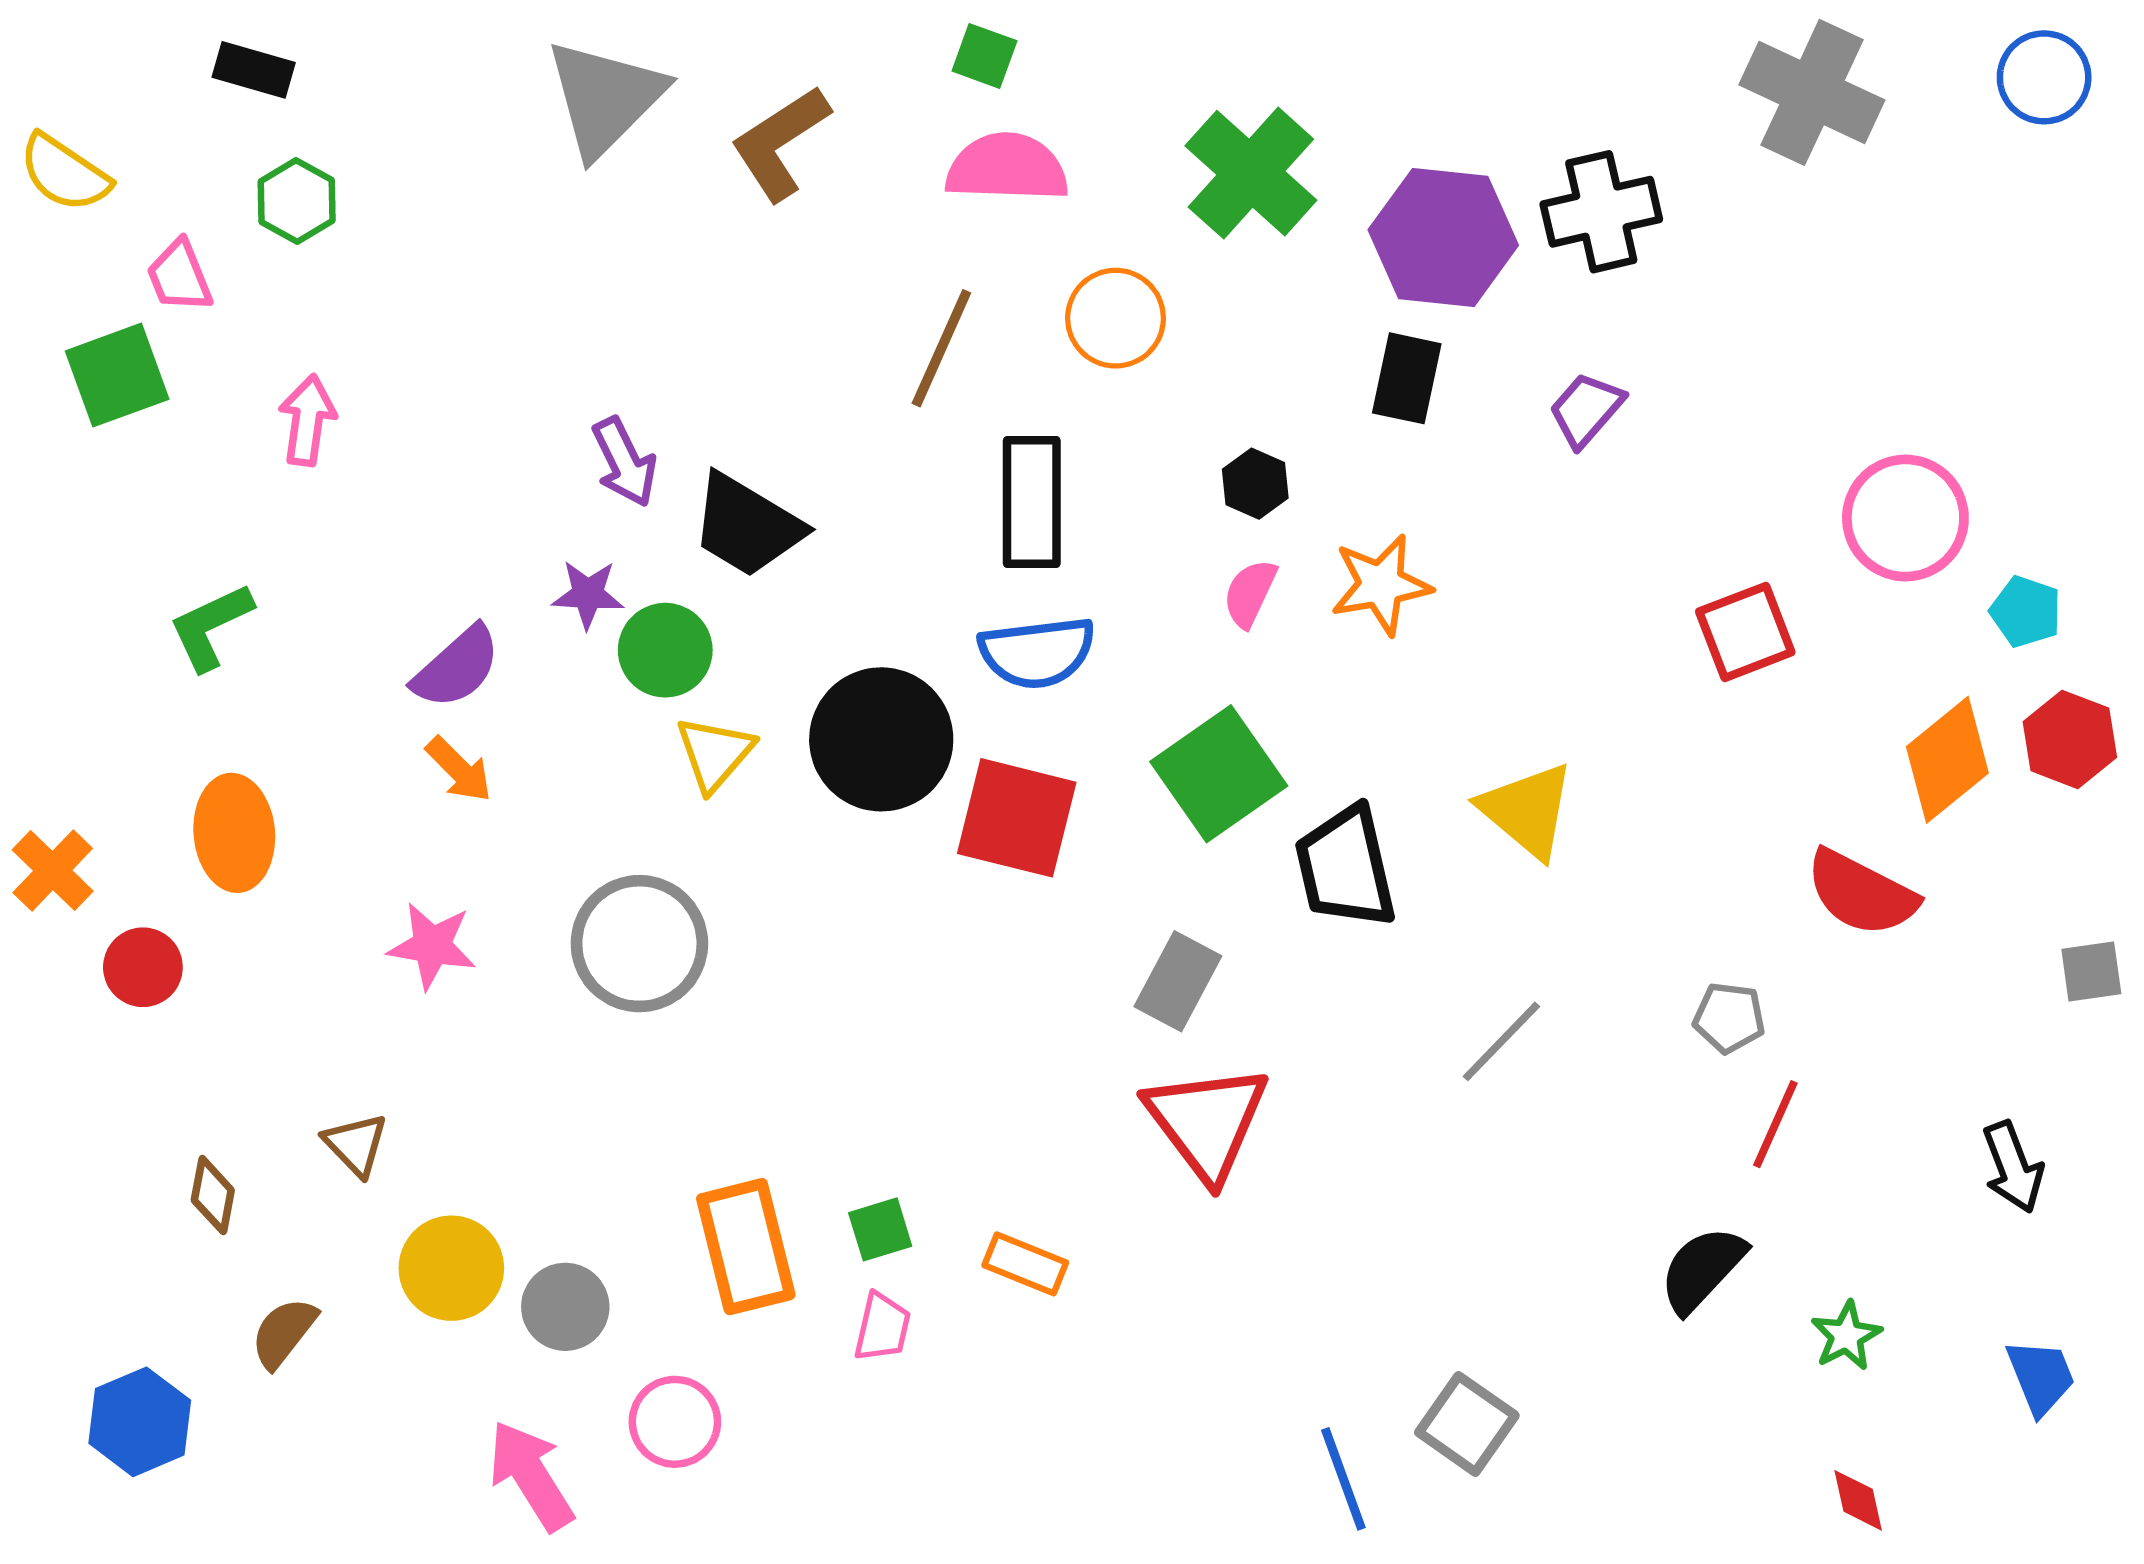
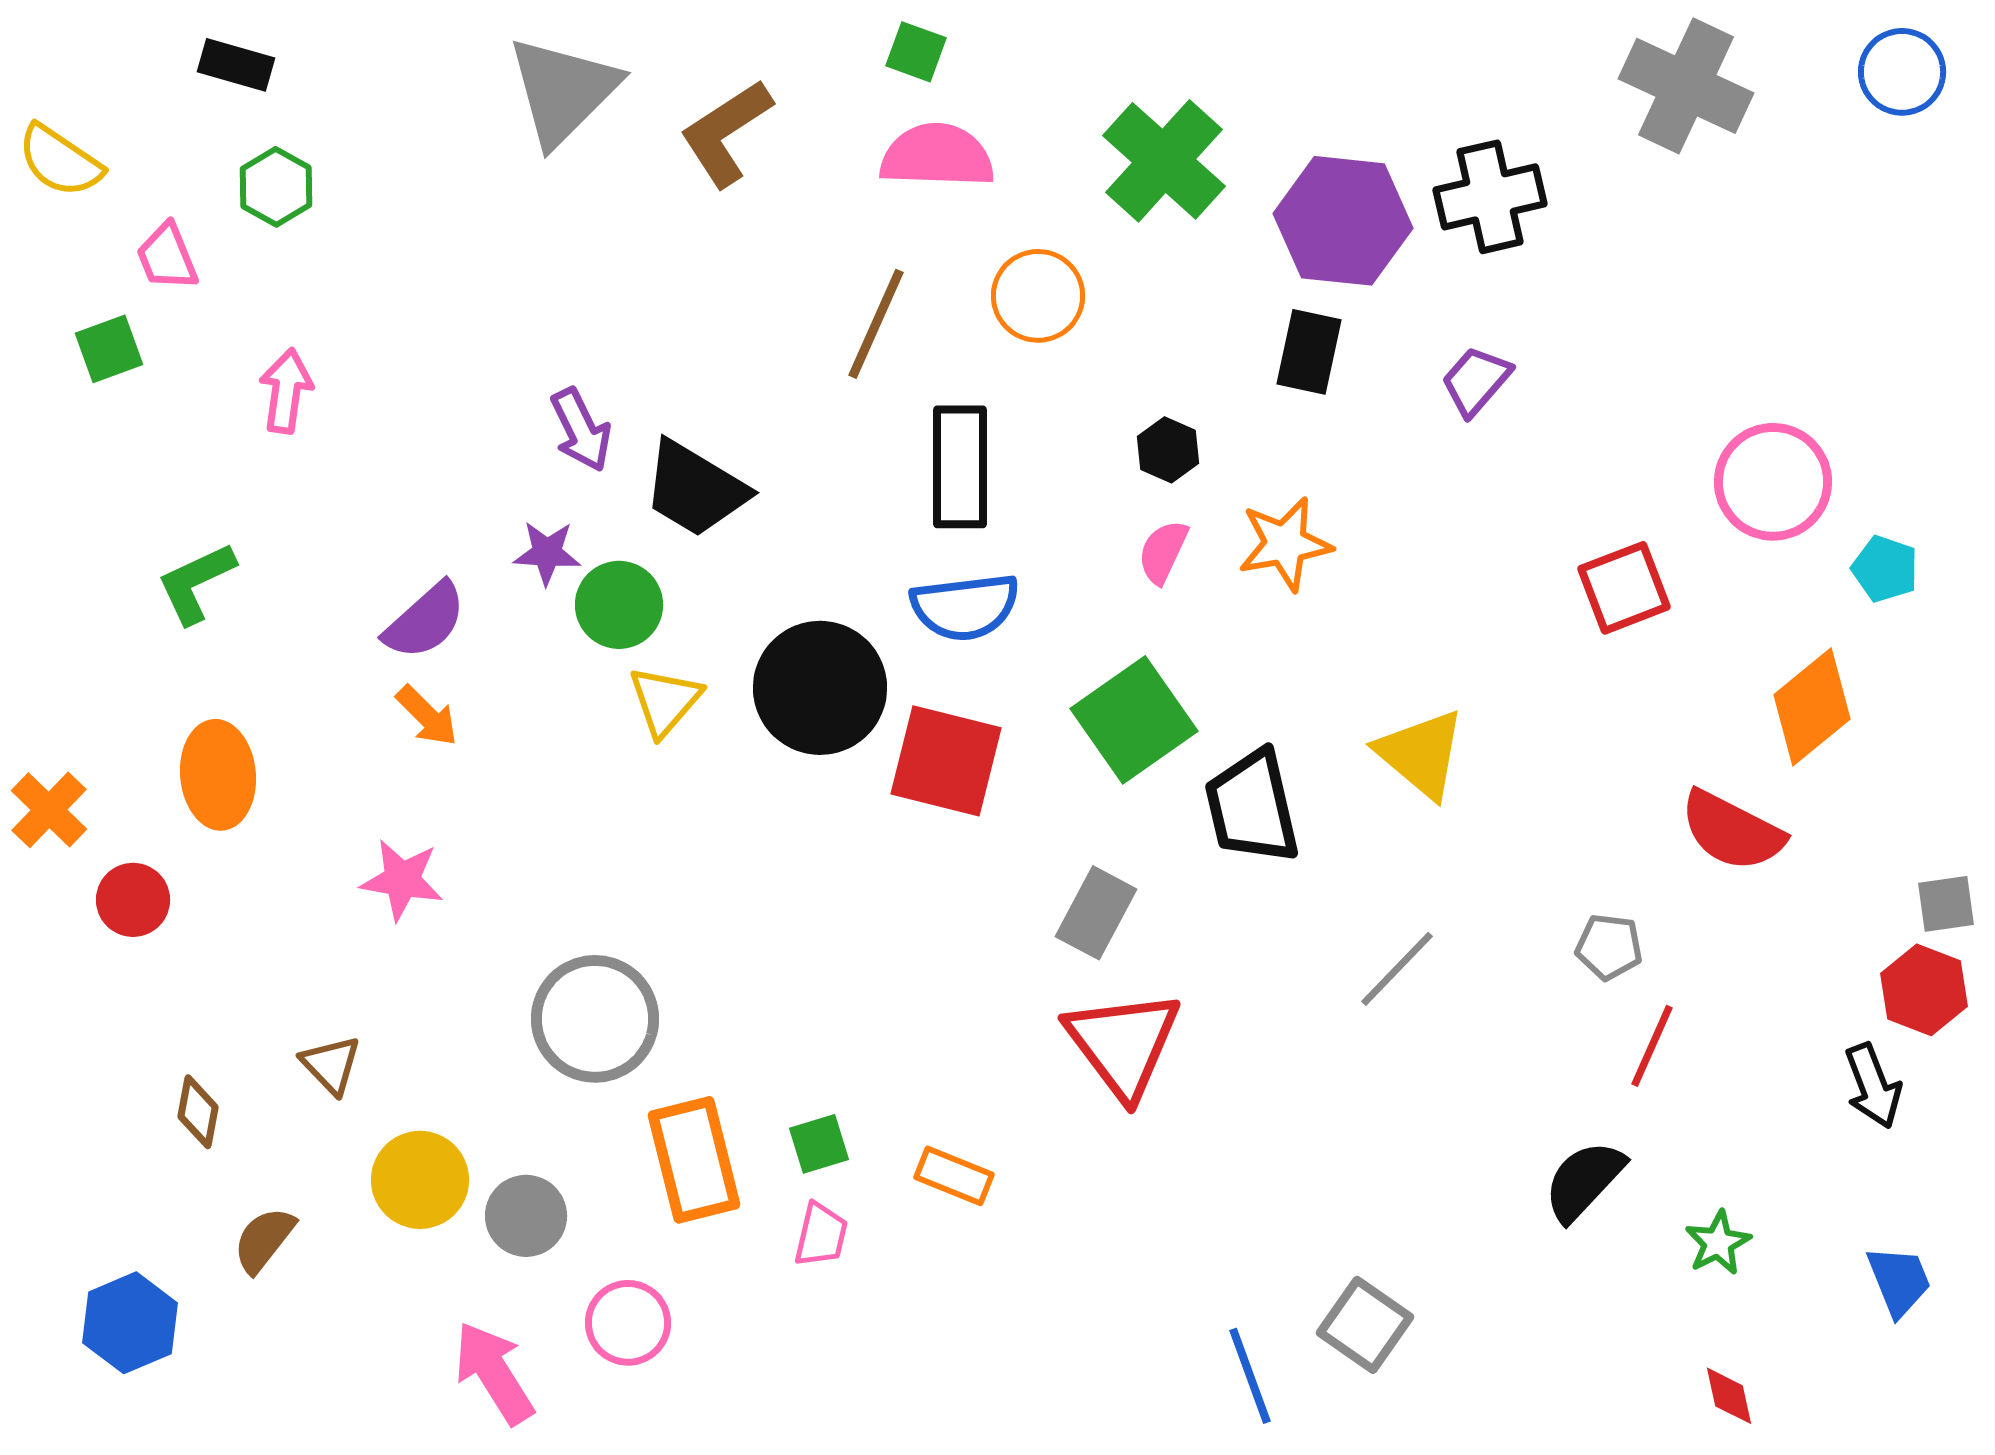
green square: (117, 375) -> (109, 349), size x0.7
red hexagon: (2070, 739) -> (1924, 990), moved
gray circle: (639, 944) -> (595, 1019), moved

